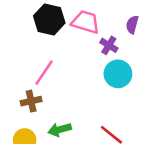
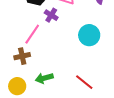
purple cross: (109, 45) -> (51, 15), moved

